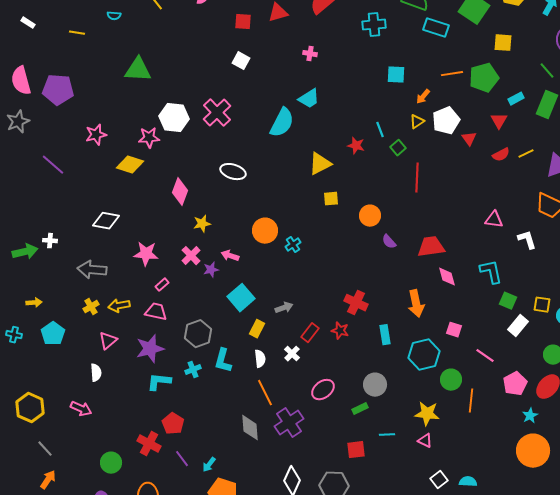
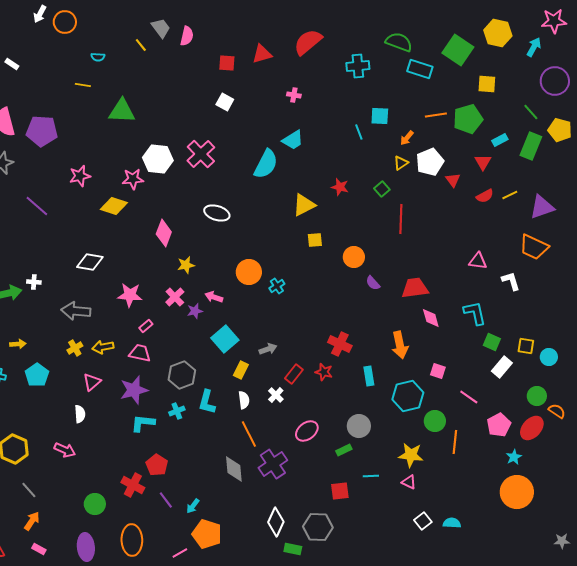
yellow line: (77, 33) -> (83, 85), moved
cyan line: (380, 130) -> (359, 132), moved

